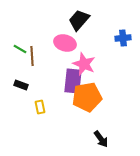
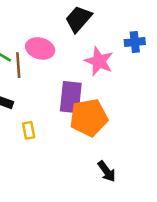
pink ellipse: (65, 43) -> (40, 48), moved
pink star: (84, 64) -> (99, 61), moved

